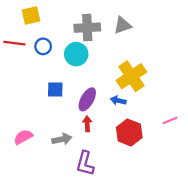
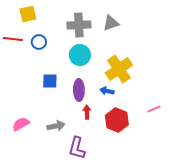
cyan circle: (76, 54) -> (80, 55), moved
purple ellipse: (87, 99) -> (79, 90), turned -30
red arrow: (87, 124) -> (87, 112), moved

